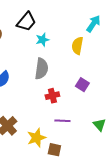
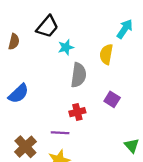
gray semicircle: (41, 69) -> (79, 75), moved
purple line: (62, 121) -> (60, 133), moved

